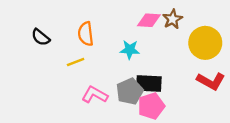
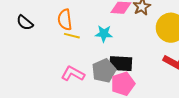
yellow line: (76, 62) -> (72, 36), moved, turned 35

